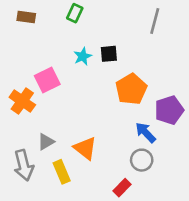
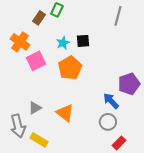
brown rectangle: (26, 17) -> (39, 18), moved, turned -64
orange pentagon: (131, 89) -> (70, 68), moved
orange cross: (22, 101) -> (20, 42), moved
yellow rectangle: (62, 172) -> (39, 140), moved, turned -36
red rectangle: (122, 188) -> (119, 143), moved

